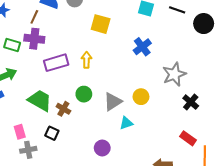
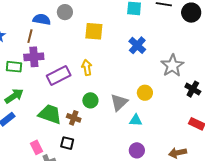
cyan triangle: (126, 123) -> (136, 120), turned 32
purple circle: (102, 148) -> (137, 150), moved

